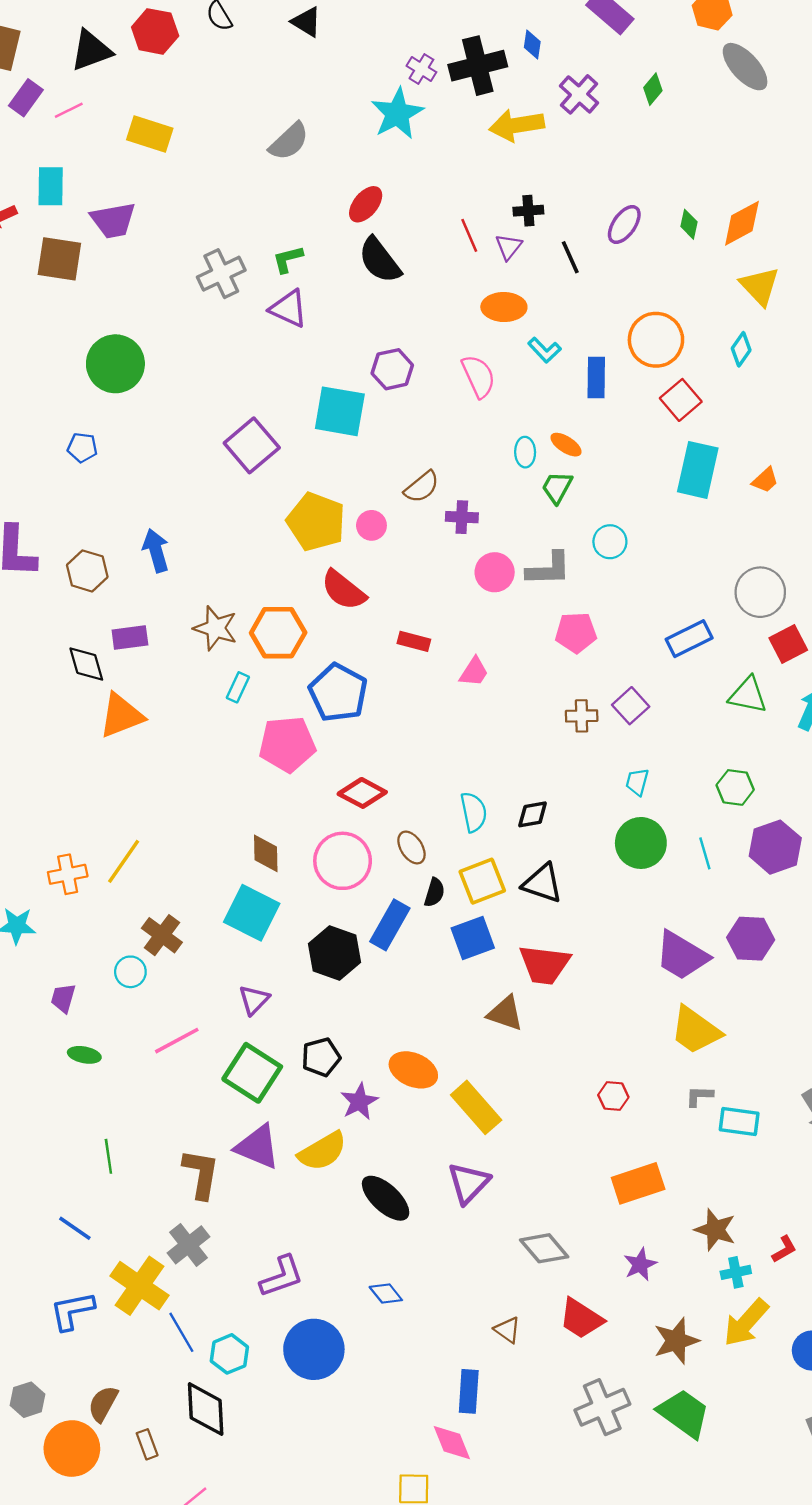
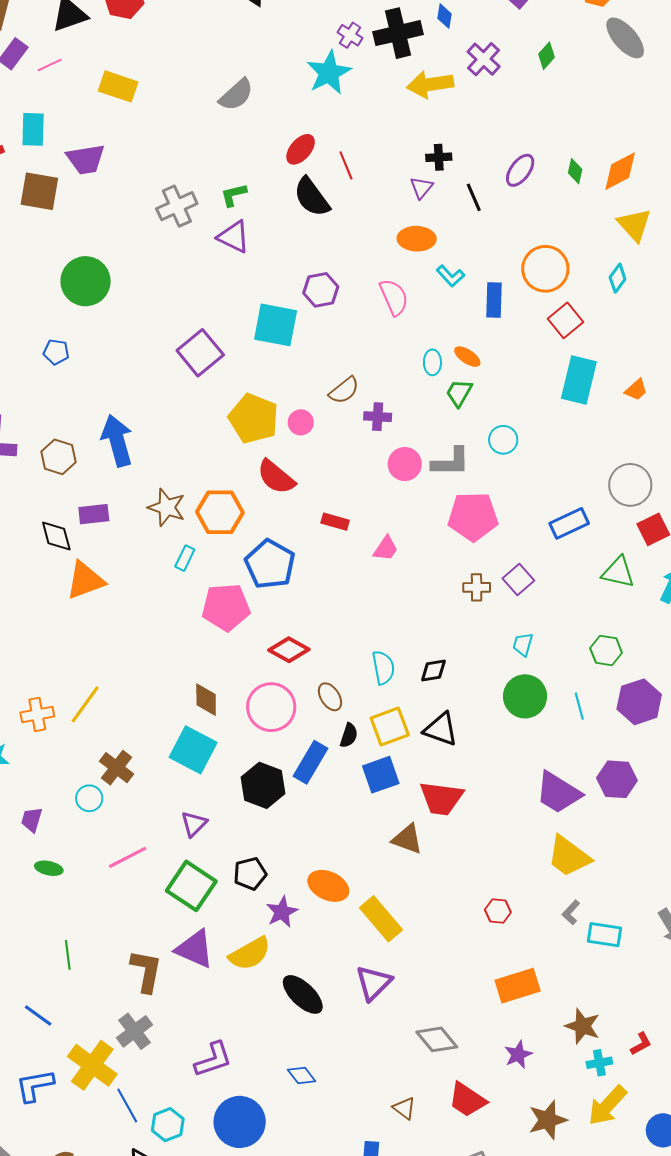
red line: (469, 235) -> (346, 165), moved
blue arrow: (156, 551) -> (117, 441), size x1.4
pink pentagon: (576, 633) -> (473, 516), size x1.4
gray L-shape: (699, 1096) -> (571, 912), turned -50

